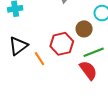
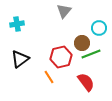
green line: (94, 52) -> (91, 54), moved
orange line: (39, 59) -> (49, 77), moved

